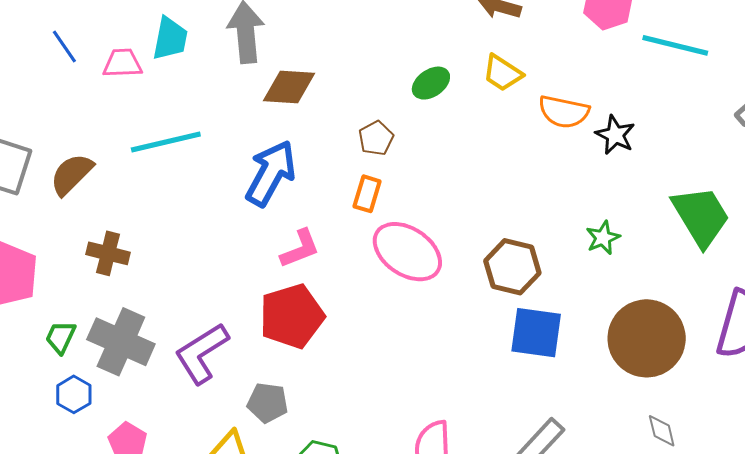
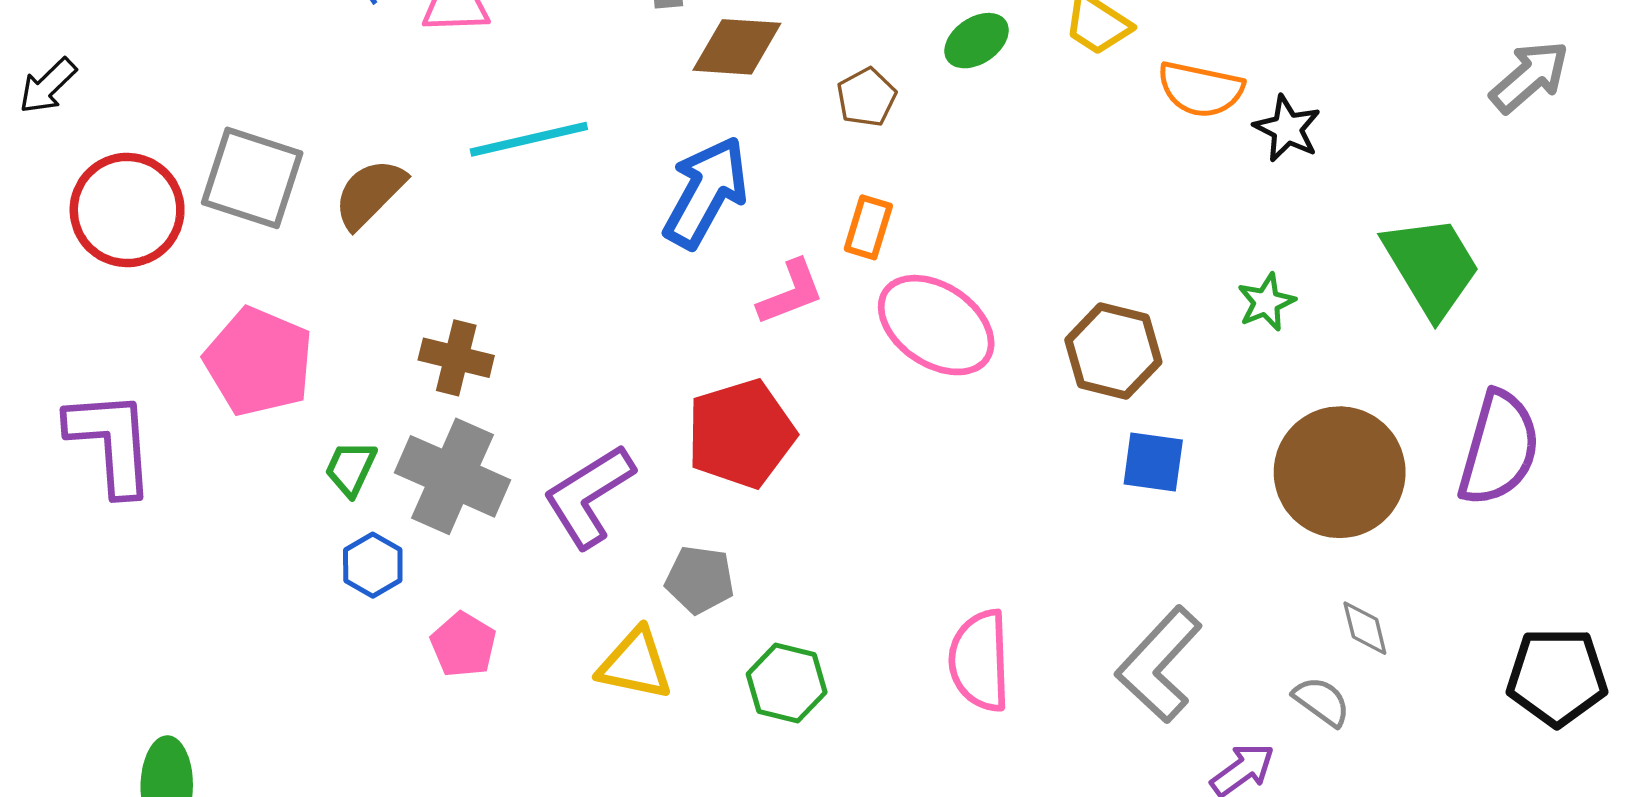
brown pentagon: (376, 138) -> (866, 97), moved
pink L-shape: (300, 249) -> (791, 292), moved
brown cross: (108, 253) -> (456, 358), moved
blue square: (536, 333) -> (1153, 462), size x0.7

